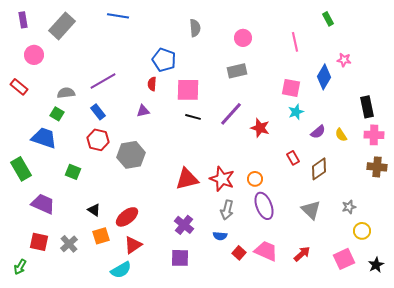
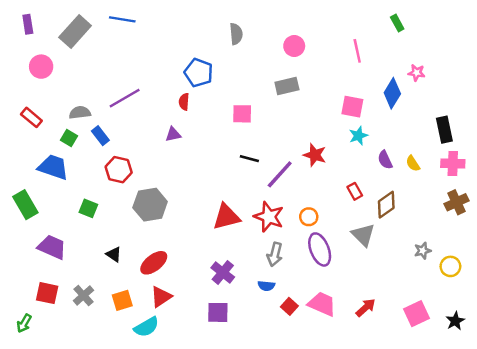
blue line: (118, 16) -> (122, 19), moved
red rectangle: (19, 87) -> (31, 117), moved
pink square: (188, 90) -> (242, 114), moved, size x0.7
blue rectangle: (98, 112) -> (100, 136), moved
purple line: (231, 114) -> (280, 174), moved
black line: (193, 117) -> (249, 159), moved
purple semicircle: (318, 132) -> (385, 160), turned 105
gray hexagon: (131, 155) -> (150, 205), moved
brown cross: (377, 167) -> (456, 202), turned -30
gray triangle: (311, 210) -> (363, 235), moved
yellow circle: (362, 231) -> (450, 266), moved
orange square: (101, 236) -> (122, 300), moved

